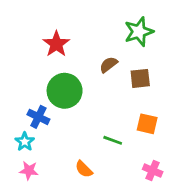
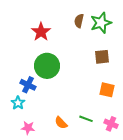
brown semicircle: (109, 65) -> (79, 21), moved, turned -40
green line: (113, 140) -> (86, 119), moved
pink star: (29, 171) -> (28, 128), moved

